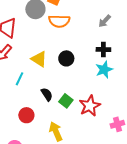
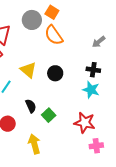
orange semicircle: (59, 21) -> (54, 35), turned 45
cyan star: (104, 70) -> (91, 90), turned 30
red star: (90, 106) -> (85, 123), moved, turned 30

